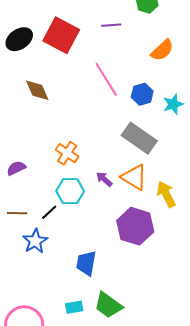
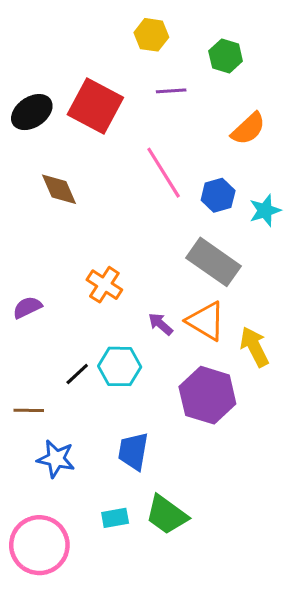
cyan hexagon: (70, 191) -> (120, 366), moved
brown line: (17, 213) -> (29, 410), moved
blue star: (35, 241) -> (56, 459), moved, turned -30

